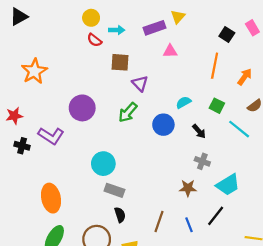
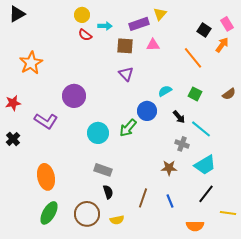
brown square: (120, 62) -> (125, 46), moved
orange line: (215, 66) -> (193, 58), turned -50
orange arrow: (245, 77) -> (222, 45), moved
green arrow: (128, 112) -> (128, 128), moved
cyan line: (239, 129) -> (201, 129), moved
black cross: (22, 146) -> (13, 139), moved, turned 32
cyan circle: (103, 164) -> (98, 133), moved
black line: (216, 216) -> (206, 194), moved

